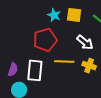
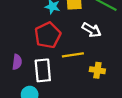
yellow cross: (89, 66) -> (97, 70), moved
purple semicircle: (13, 70) -> (17, 62), moved

